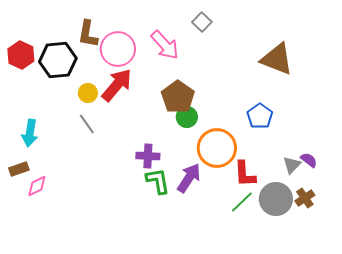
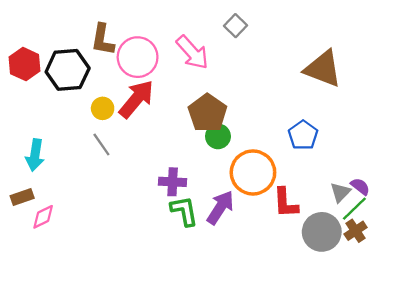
green line: (242, 202) -> (354, 209), moved

